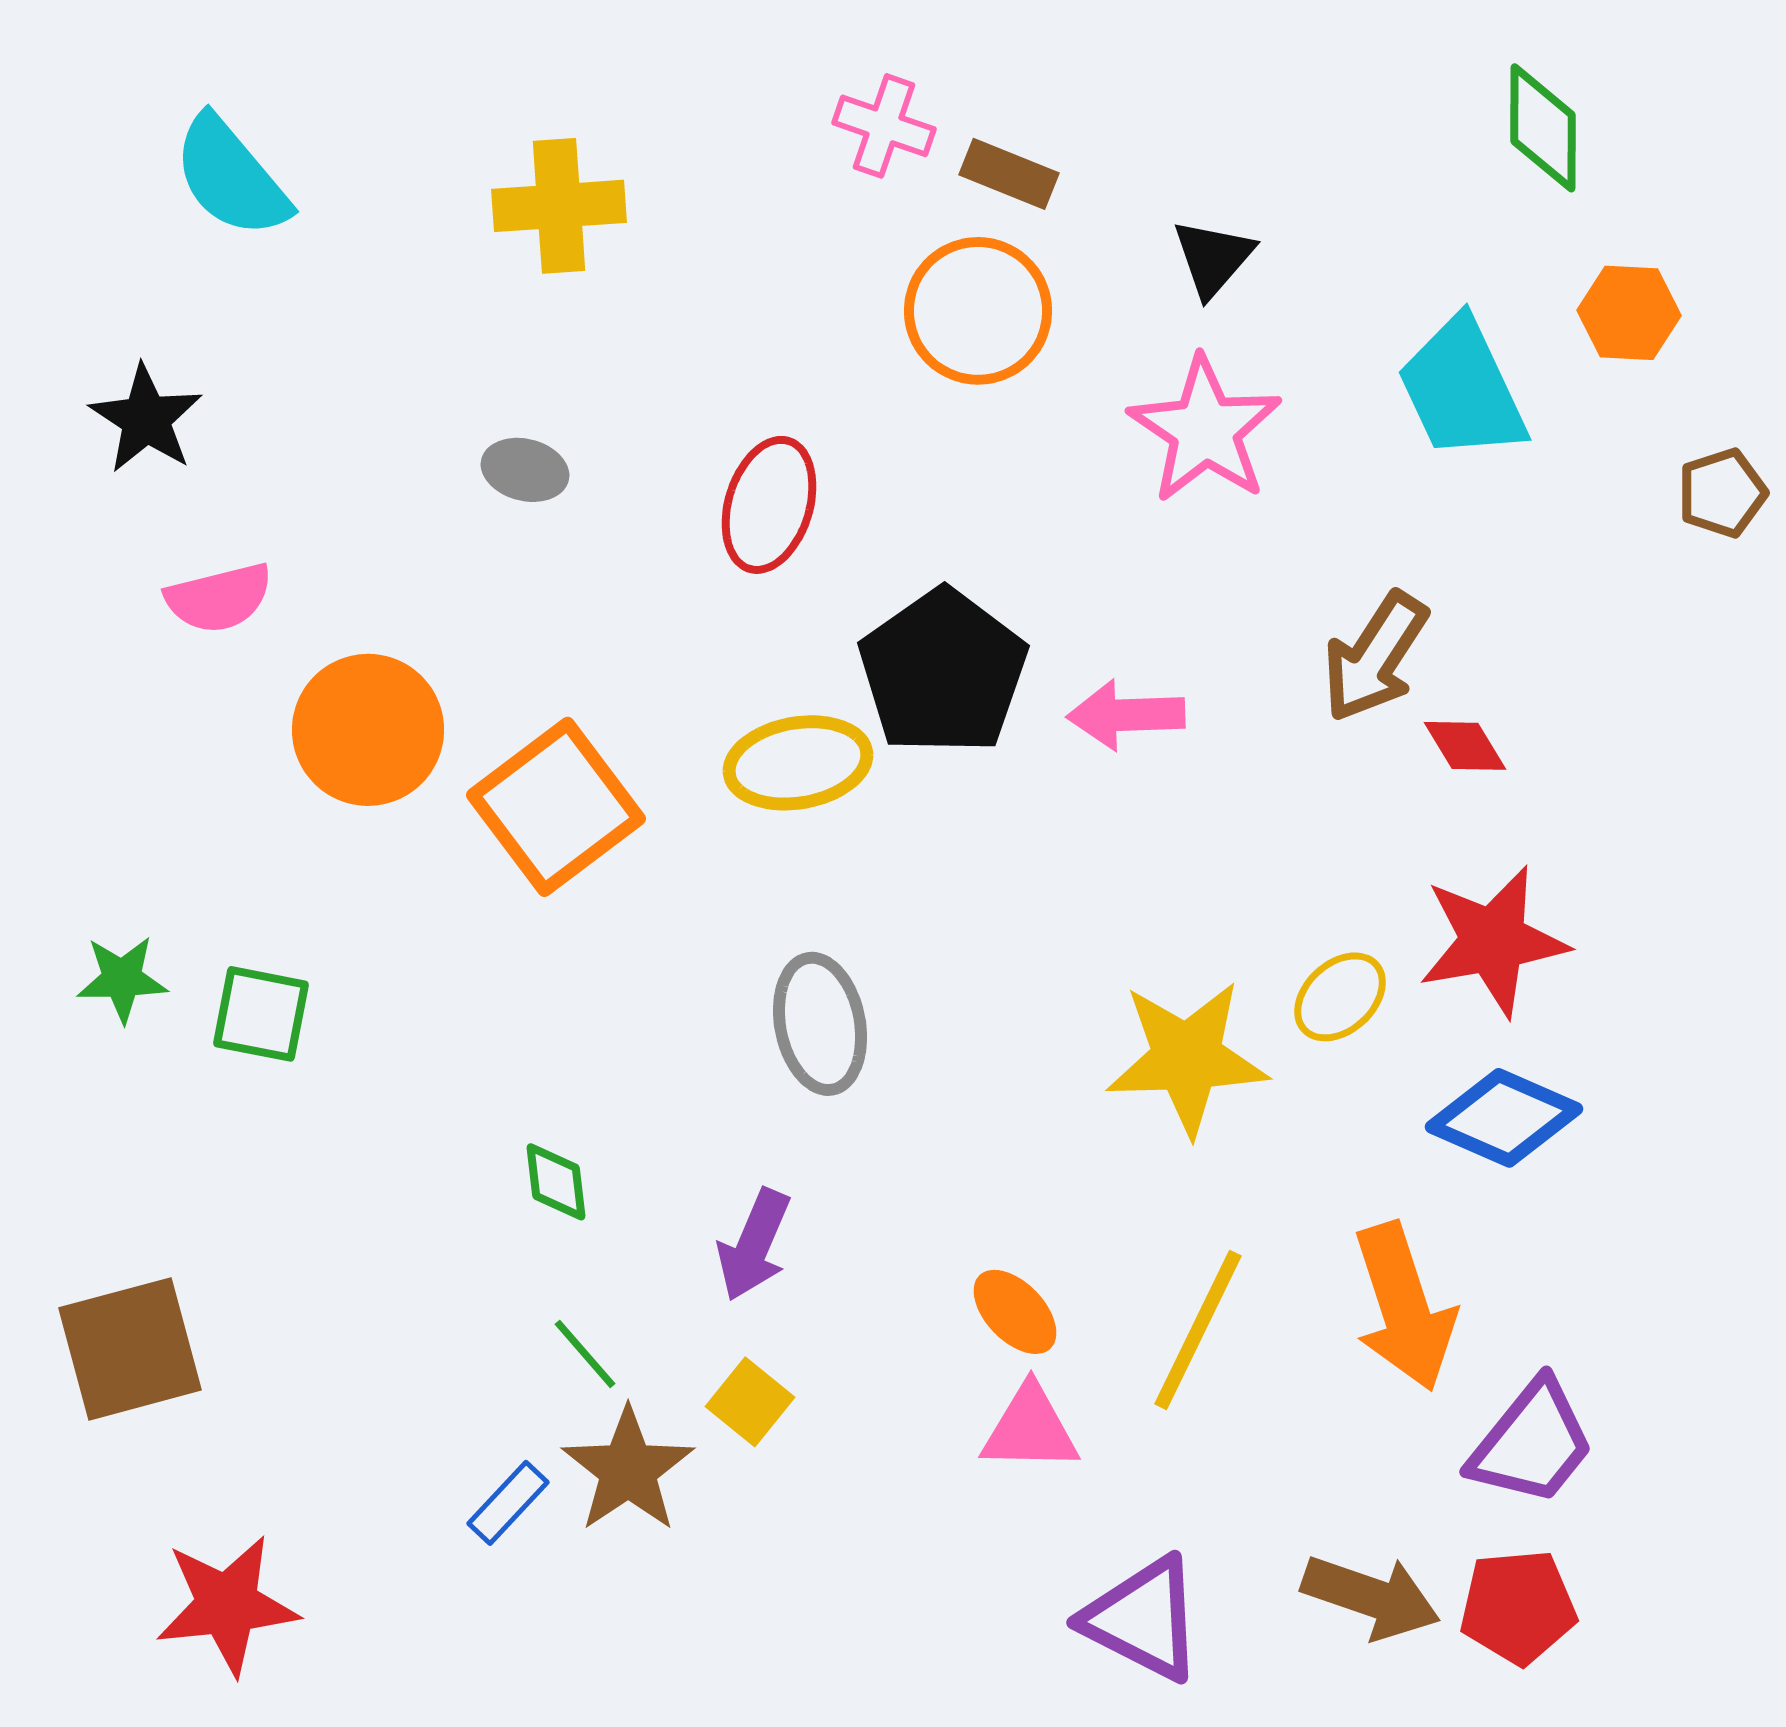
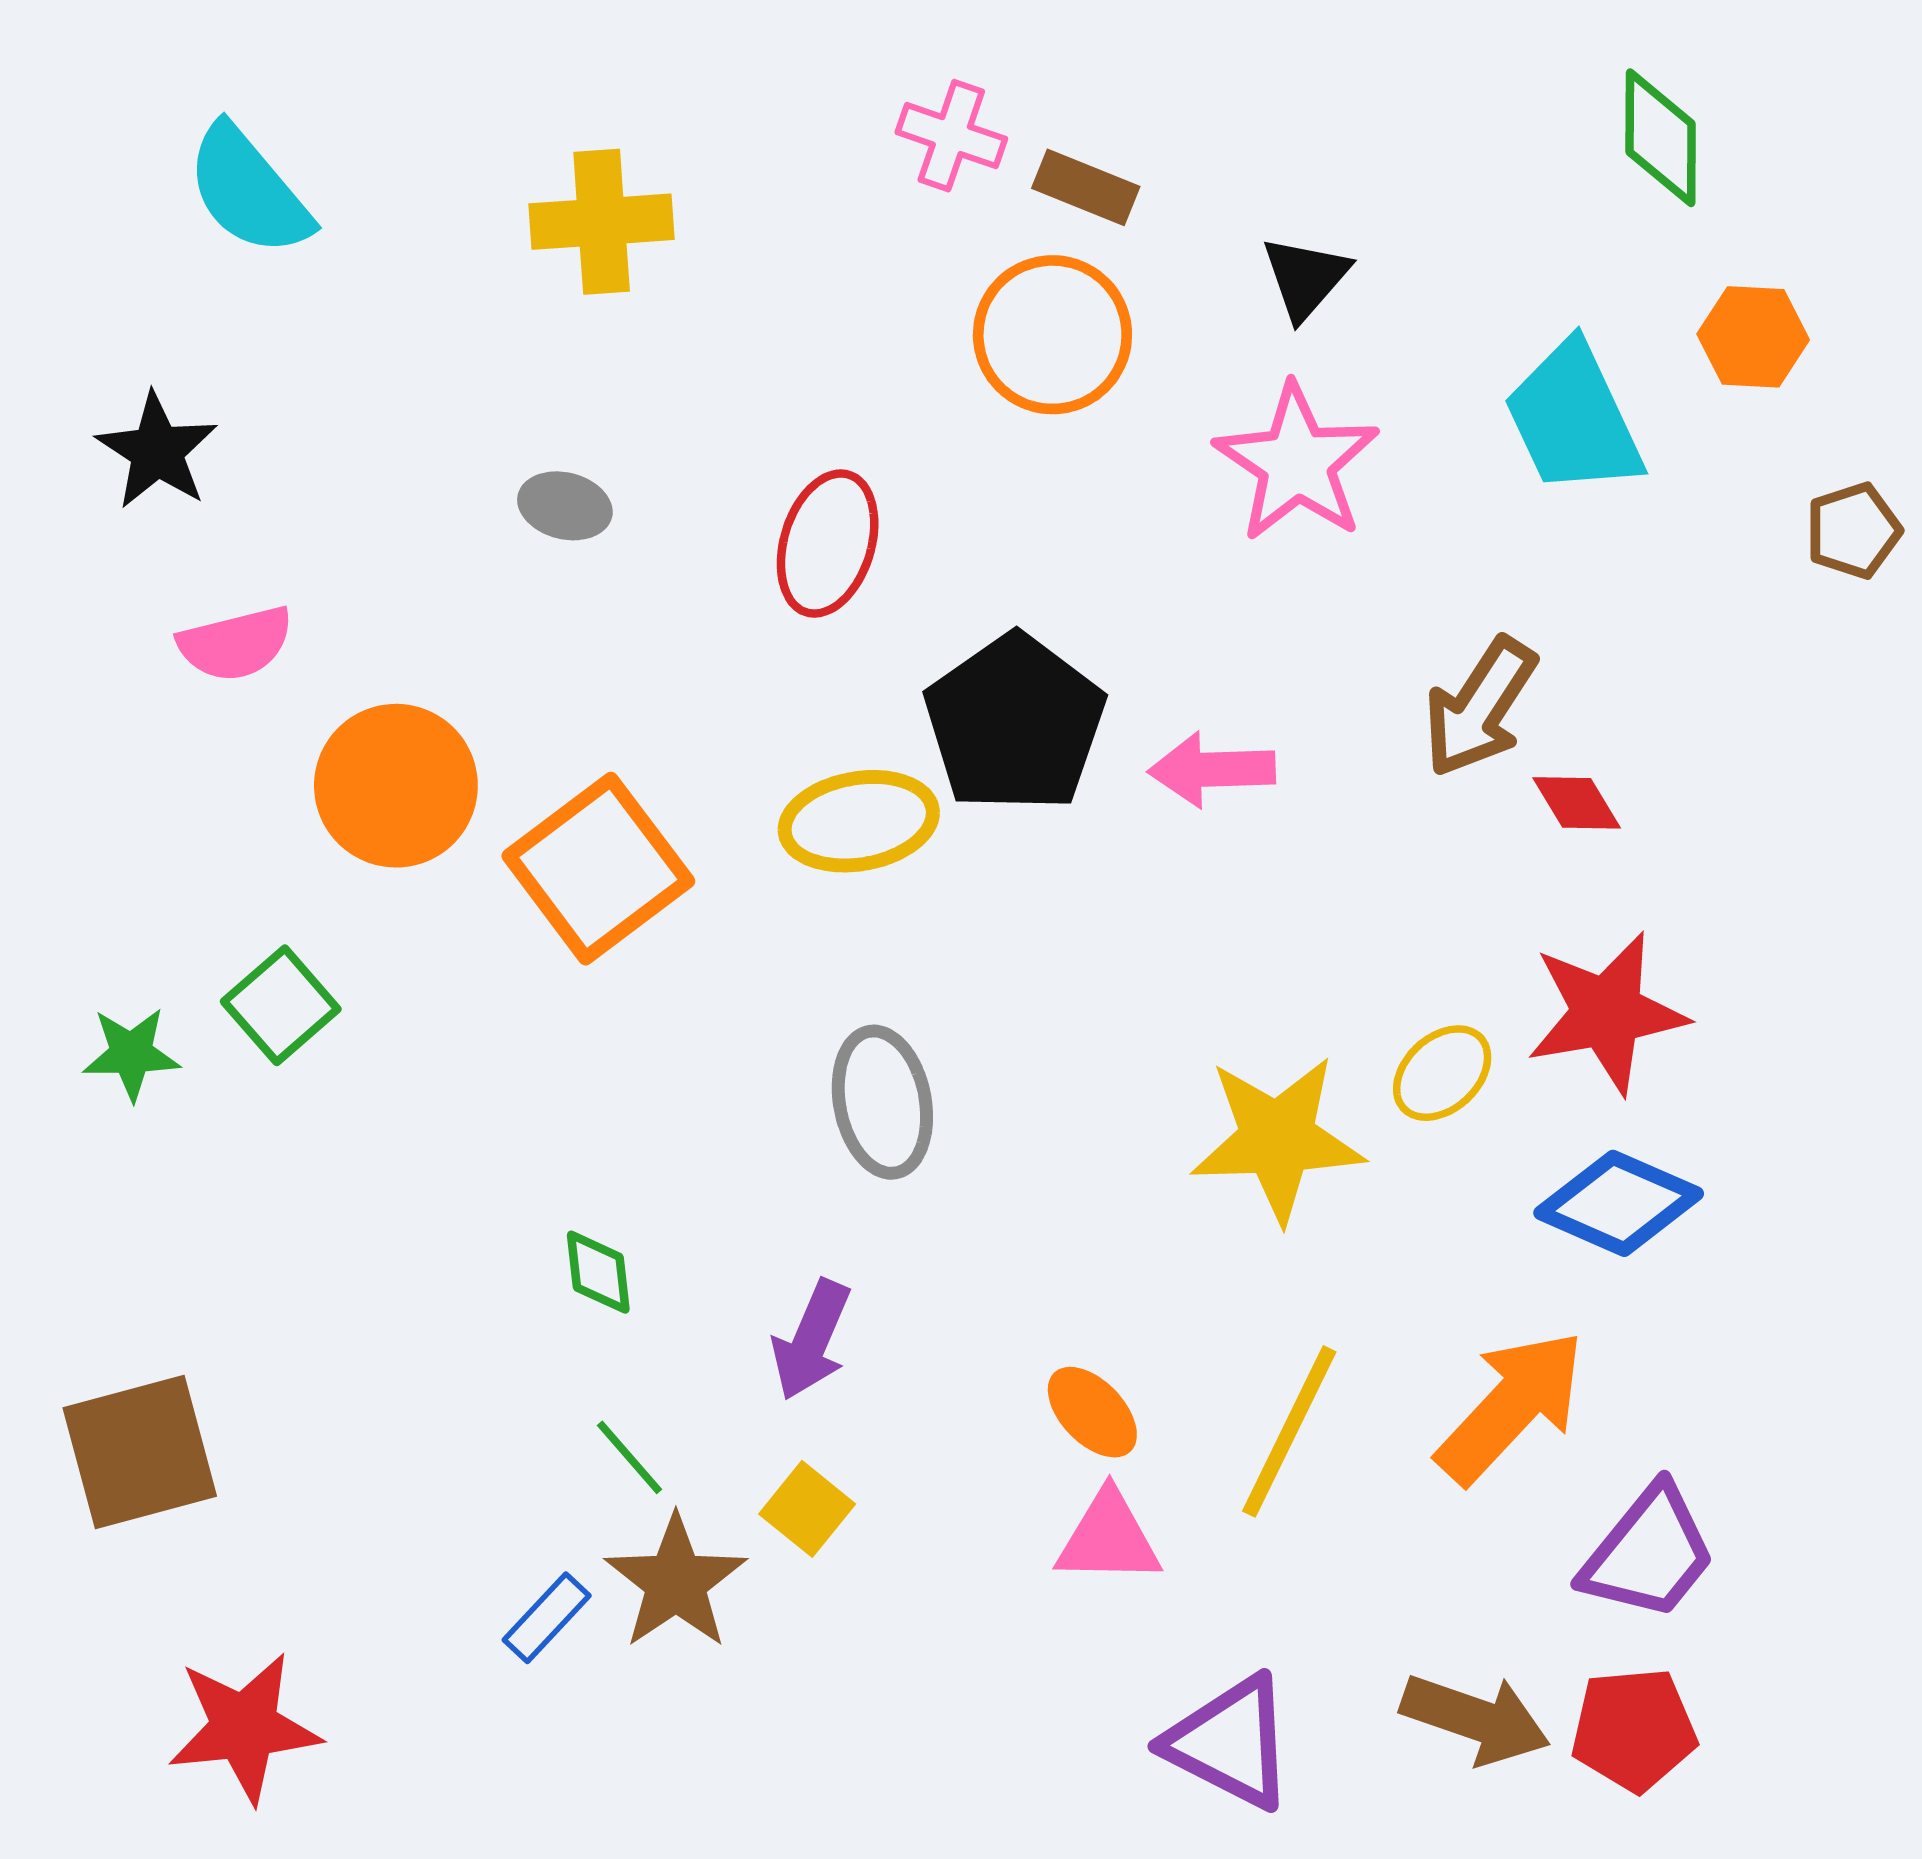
green square: (261, 1014) -> (281, 1005), moved, turned 38
orange arrow: (1404, 1307) -> (1511, 1407), turned -119

